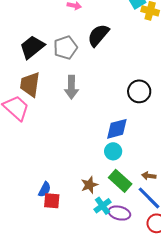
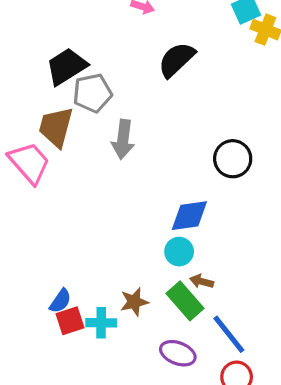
gray pentagon: (65, 48) -> (92, 93), moved
brown arrow: (149, 176) -> (202, 281), moved
red square: (52, 201) -> (70, 321), turned -30
cyan cross: (103, 206) -> (101, 323), moved, turned 30

